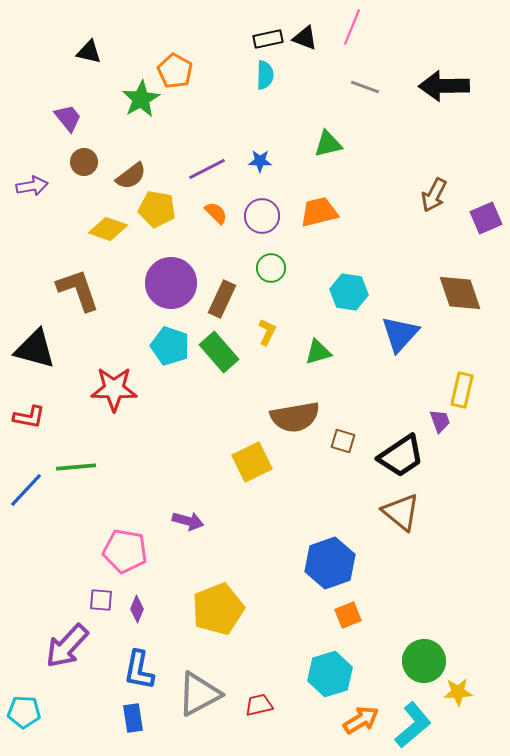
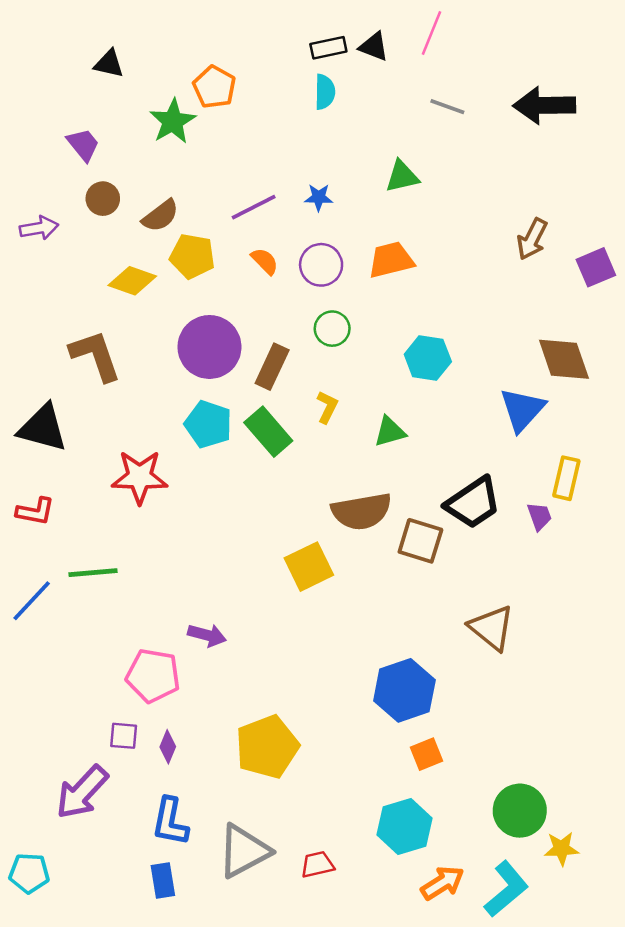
blue triangle: (400, 334) -> (522, 410), moved
brown square: (343, 441) -> (420, 541), size x1.5
black trapezoid: (401, 456) -> (473, 503), moved
purple arrow: (188, 521) -> (207, 635), moved

